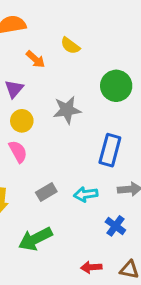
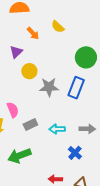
gray star: (67, 110) -> (49, 87), moved
yellow circle: (22, 121) -> (29, 71), moved
blue rectangle: (110, 150) -> (76, 88), moved
pink semicircle: (18, 152) -> (13, 110), moved

